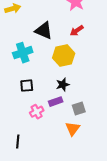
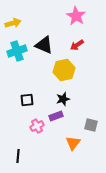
cyan cross: (23, 53) -> (17, 51), moved
gray square: (79, 109) -> (91, 125), moved, turned 32

